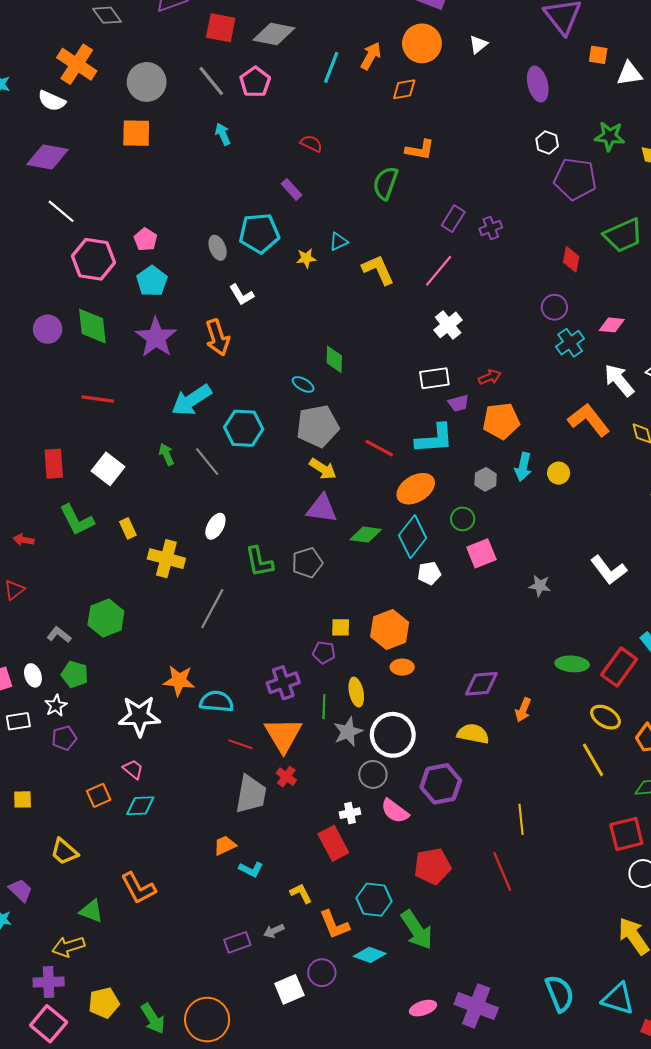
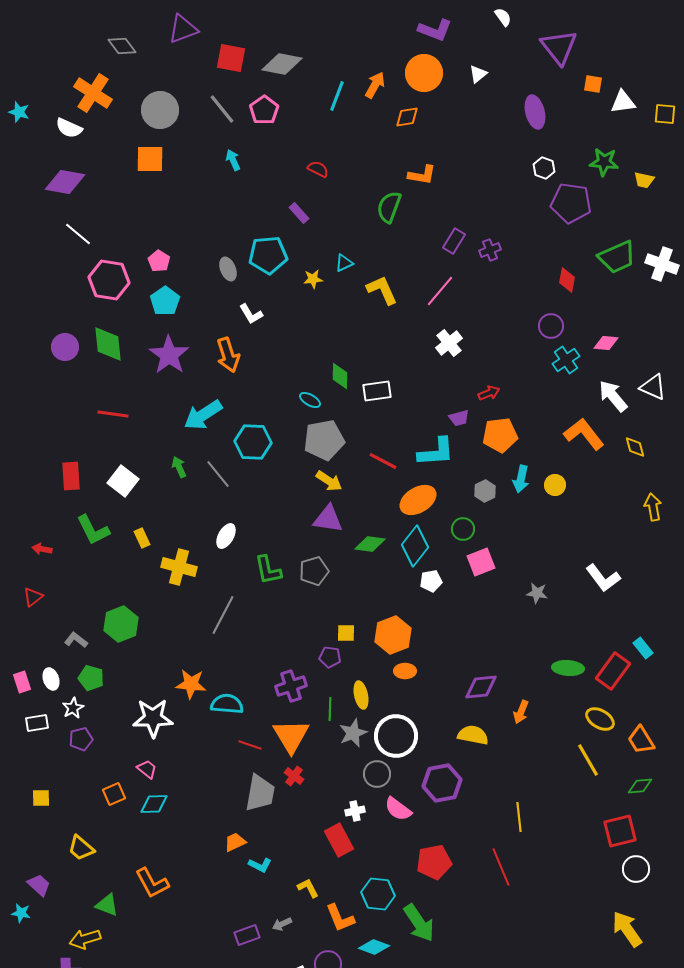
white rectangle: (434, 378) -> (377, 391), moved

